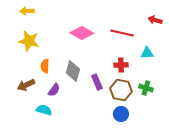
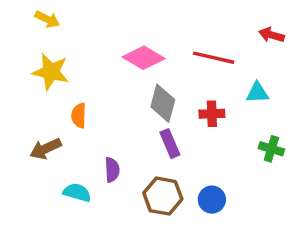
yellow arrow: (27, 11) -> (47, 19), turned -152
gray diamond: (73, 71) -> (163, 103), moved
green cross: (146, 88) -> (271, 149), moved
purple semicircle: (54, 90) -> (112, 170), moved, turned -40
brown hexagon: (121, 90) -> (163, 196), moved

